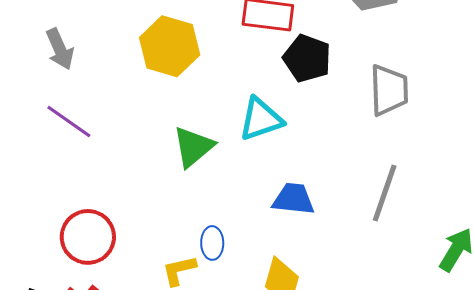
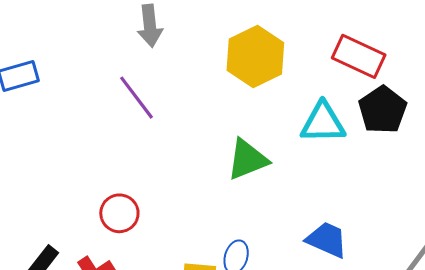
cyan triangle: (261, 119) -> (323, 123), moved
red circle: (88, 237) -> (119, 213), size x0.7

